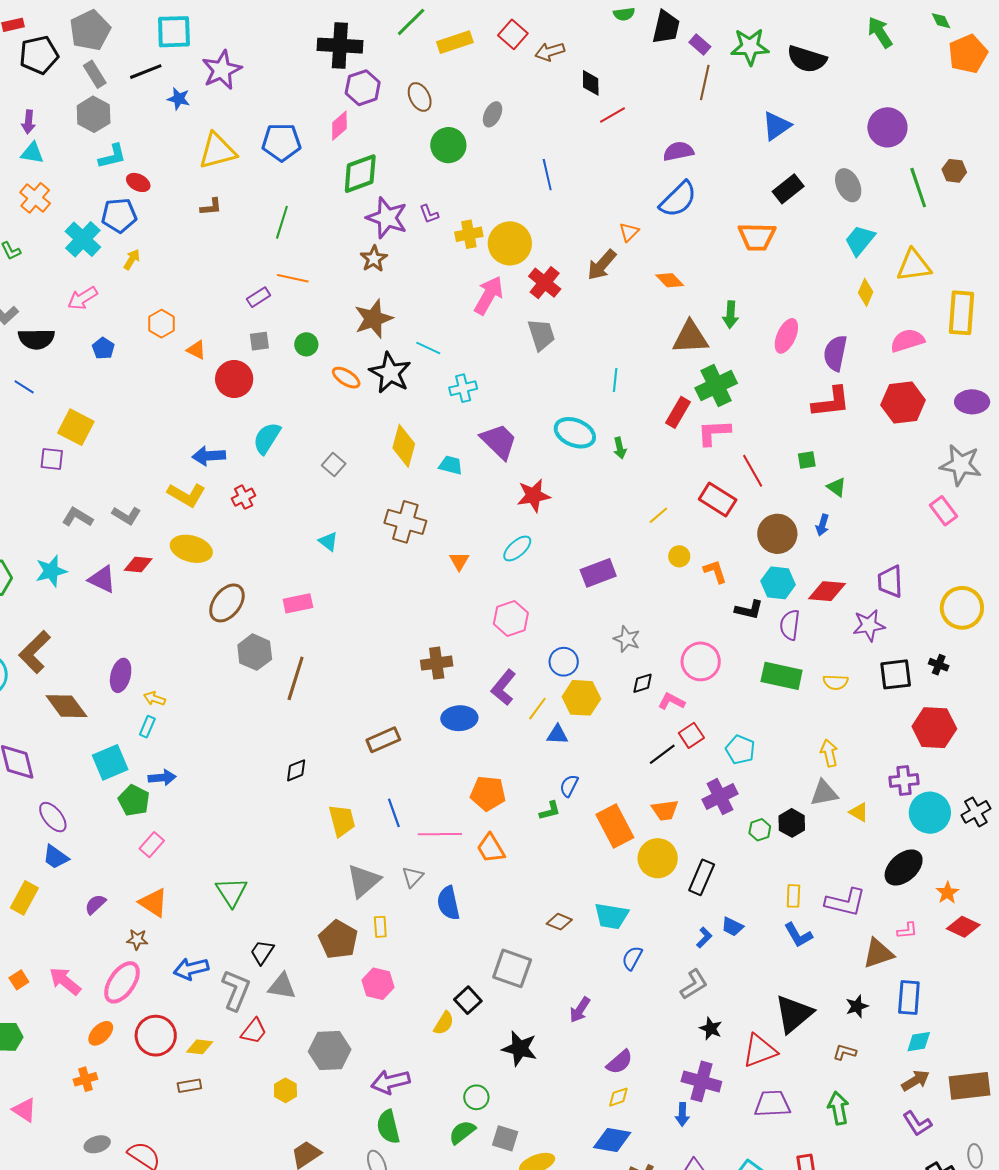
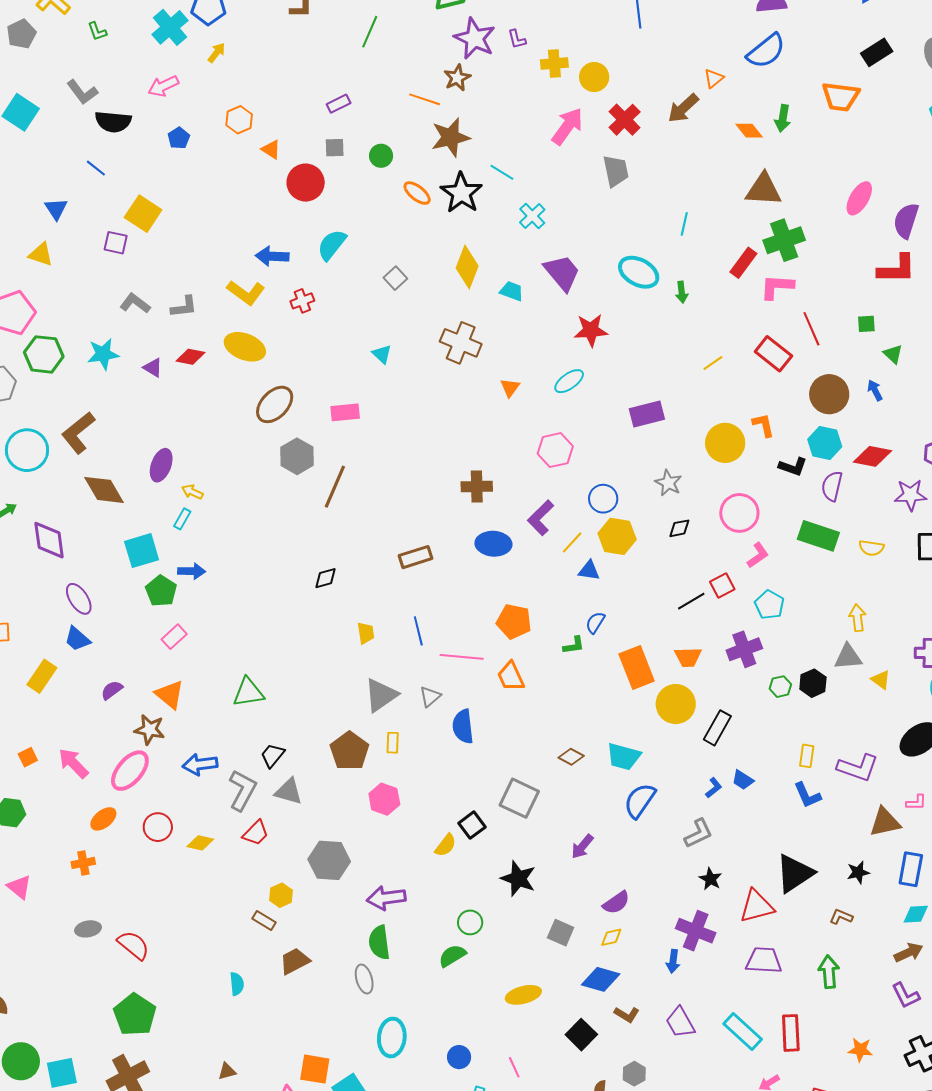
yellow circle: (510, 243) -> (594, 77), size x0.7
orange line: (293, 278) -> (425, 99), moved
green arrow: (730, 315) -> (783, 118), moved
cyan cross: (463, 388) -> (532, 216), turned -36
gray L-shape: (126, 515) -> (184, 307), turned -44
blue arrow: (822, 525) -> (875, 390), turned 130
yellow circle: (679, 556) -> (725, 443), moved, size x1.8
purple triangle: (102, 579) -> (153, 368), size x0.7
pink L-shape: (671, 701) -> (758, 555), moved, turned 112
yellow trapezoid: (342, 821) -> (366, 633), size x0.7
green triangle: (231, 892) -> (248, 692), turned 48
brown star: (137, 939) -> (150, 730), size x1.4
blue semicircle: (632, 958) -> (640, 801), size x1.5
red circle: (156, 1036) -> (158, 827), size x0.7
brown rectangle: (189, 1086) -> (264, 920), moved, turned 35
gray square: (505, 1138) -> (561, 933), moved

